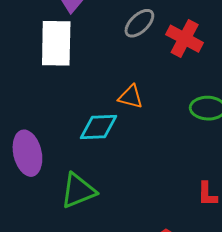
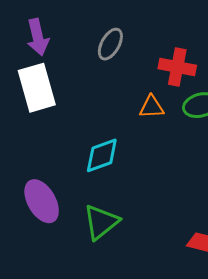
red cross: (185, 39) -> (177, 67), moved
orange triangle: (131, 97) -> (152, 107), moved

